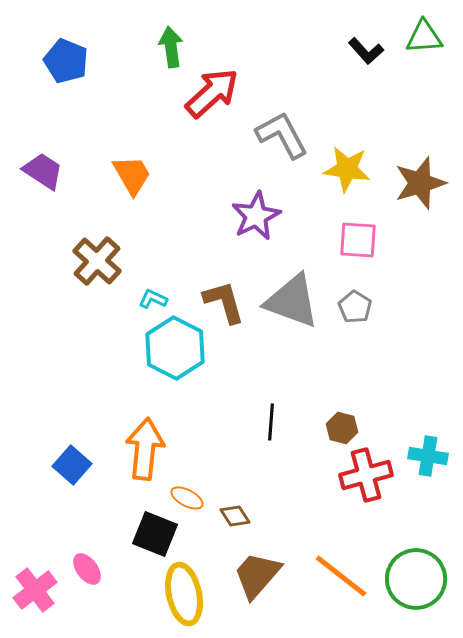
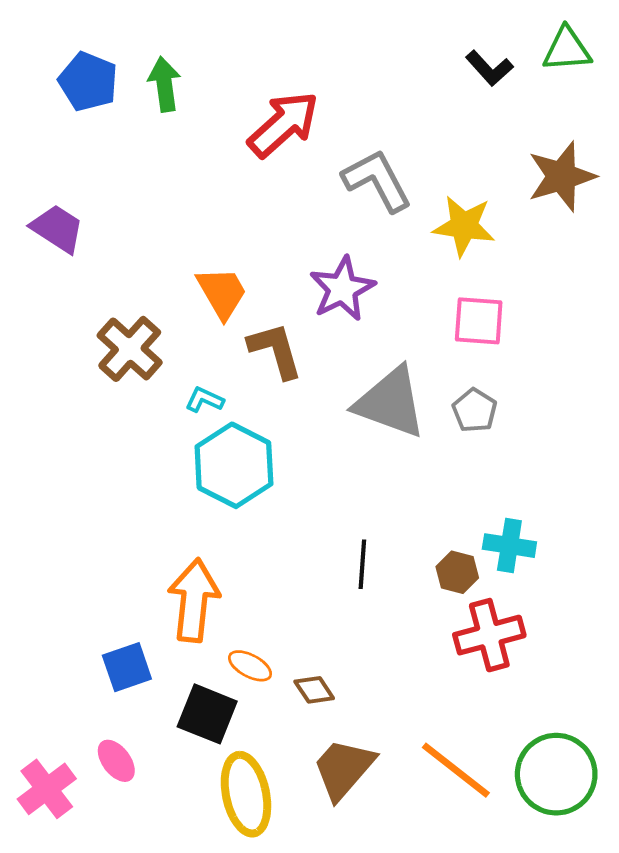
green arrow: (171, 47) -> (164, 84), moved
orange trapezoid: (132, 175) -> (222, 293), moved
brown star: (420, 183) -> (562, 176), moved
brown L-shape: (224, 302) -> (275, 350), moved
cyan cross: (428, 456) -> (509, 546), moved
blue square: (72, 465) -> (127, 667), moved, turned 30

